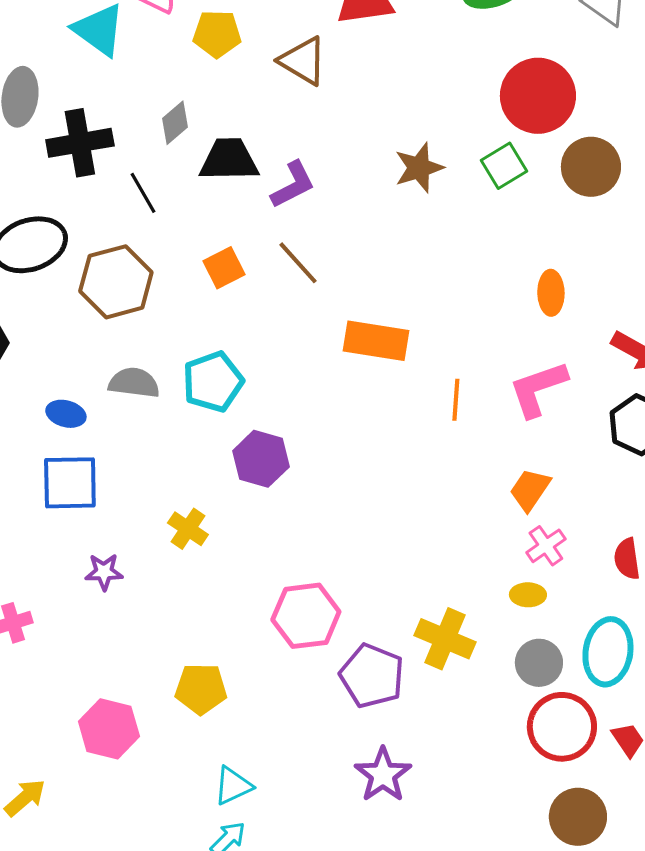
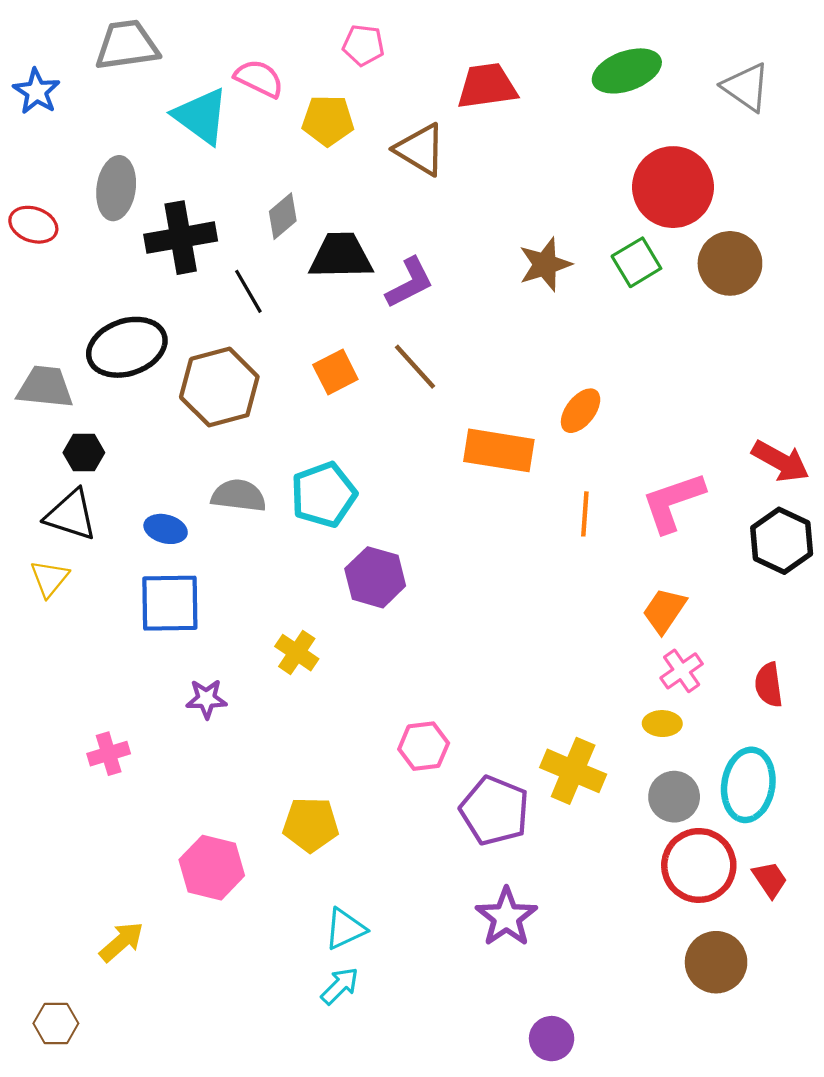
orange ellipse: (551, 293) -> (581, 411), moved, turned 39
pink hexagon: (306, 616) -> (424, 746), size x0.7

